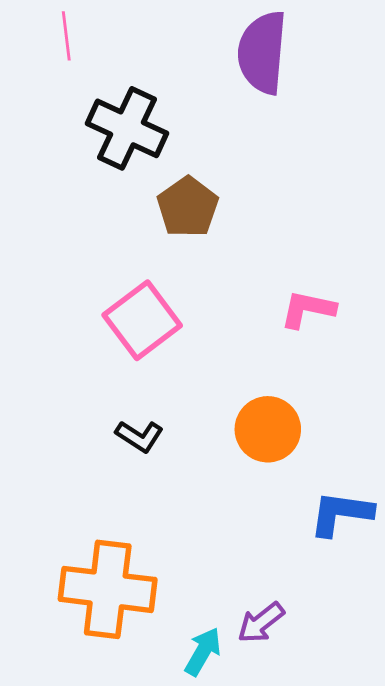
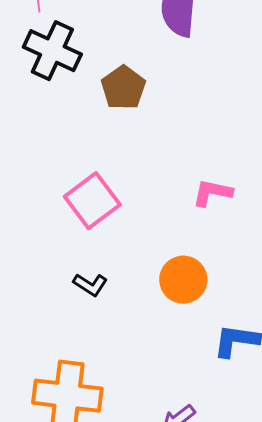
black cross: (127, 128) -> (52, 51), moved
brown pentagon: (188, 207) -> (123, 88), moved

